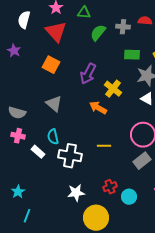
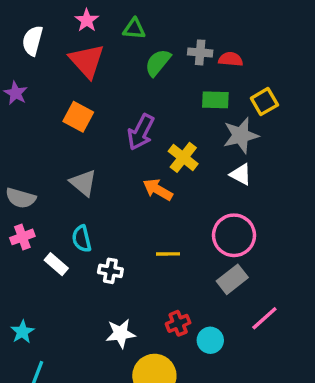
red semicircle: (145, 21) -> (231, 59), moved
pink cross: (18, 136) -> (22, 237), turned -32
white cross: (70, 156) -> (110, 271), size x0.6

